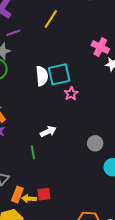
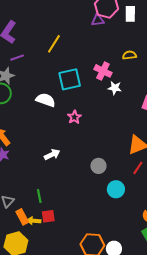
cyan square: (59, 74) -> (70, 79), moved
white semicircle: (42, 76) -> (46, 100), turned -66
green line: (33, 152) -> (39, 196), moved
orange rectangle: (17, 195) -> (22, 217), turned -49

